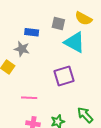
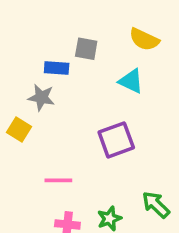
gray square: (58, 23) -> (86, 49), moved
cyan triangle: (75, 42) -> (131, 81), size x0.7

